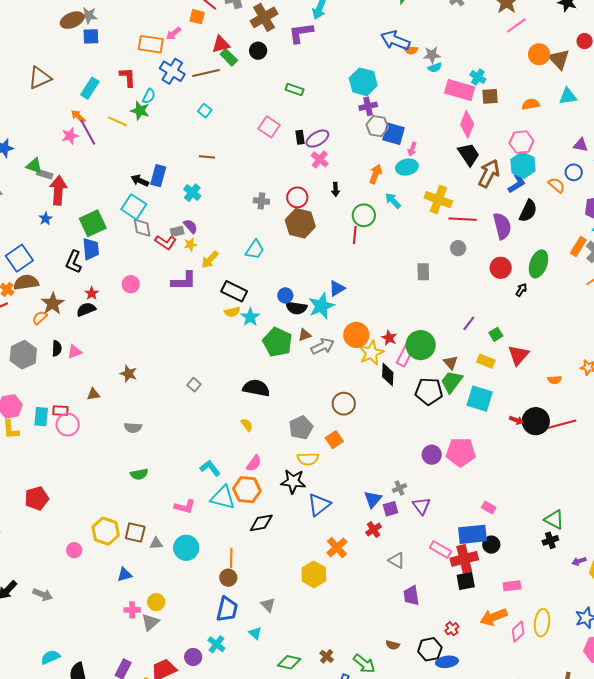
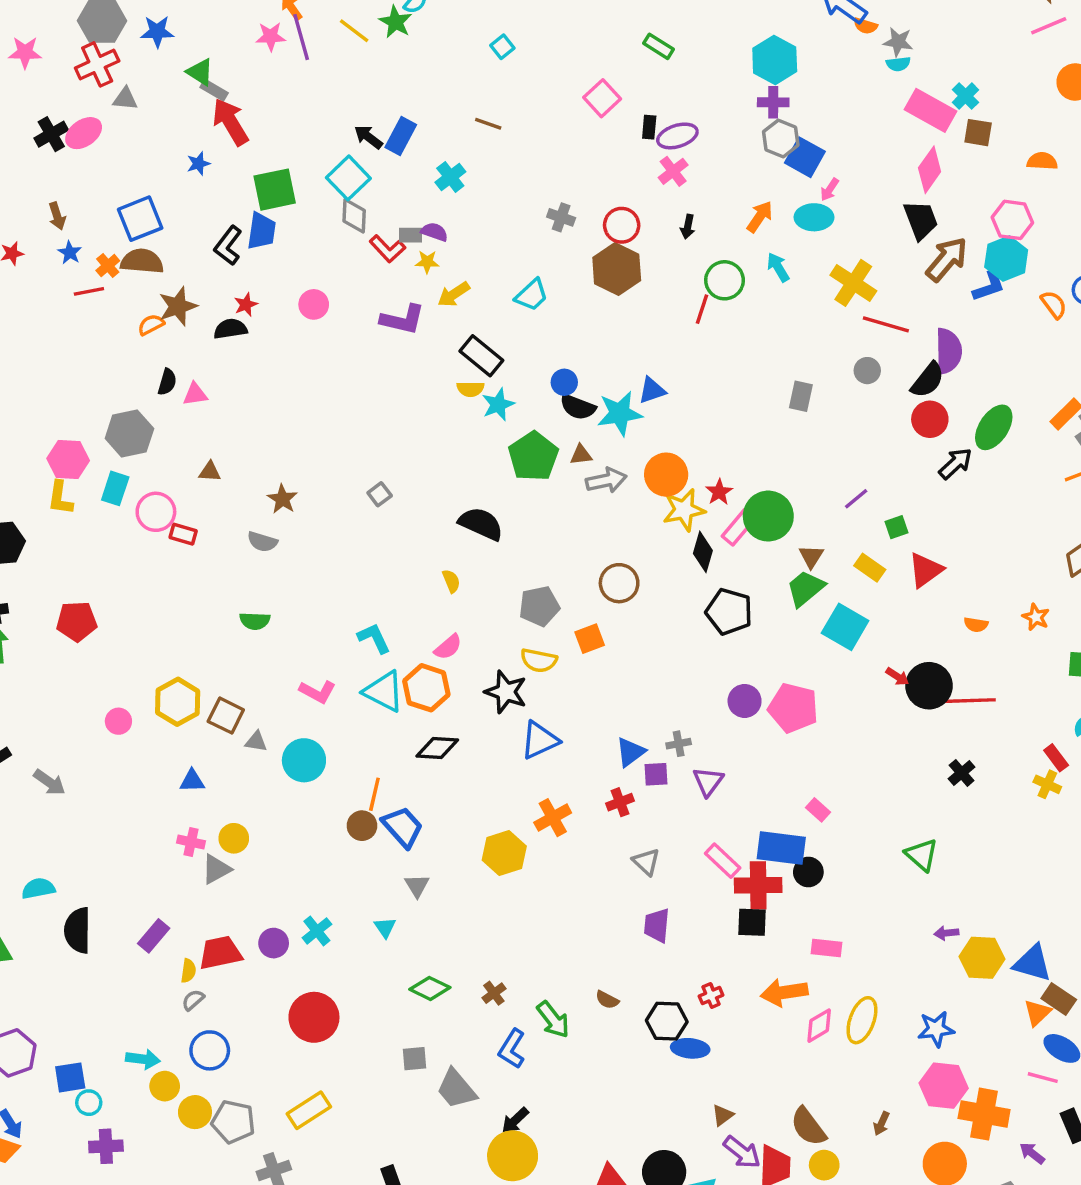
red arrow: (58, 190) -> (230, 122), turned -48
black semicircle: (528, 211) -> (928, 380), moved
purple semicircle: (190, 226) -> (434, 232), turned -42
black arrow: (521, 290) -> (955, 464), size x1.5
gray hexagon: (23, 355) -> (129, 433), moved
brown star: (129, 374) -> (282, 499), moved
black pentagon: (429, 391) -> (729, 612), moved
red rectangle: (60, 411) -> (183, 534), moved
black cross: (550, 540) -> (962, 773), moved, turned -35
blue trapezoid: (227, 609) -> (403, 827), moved, turned -68

